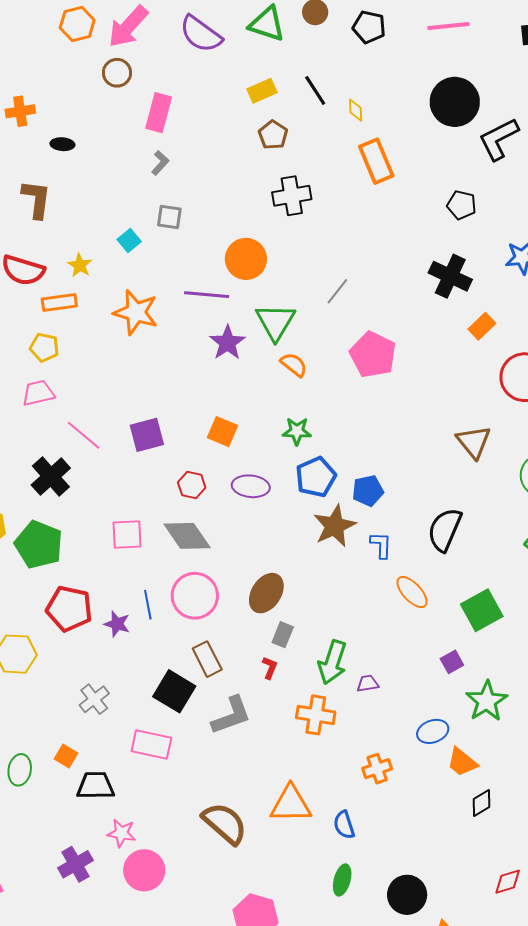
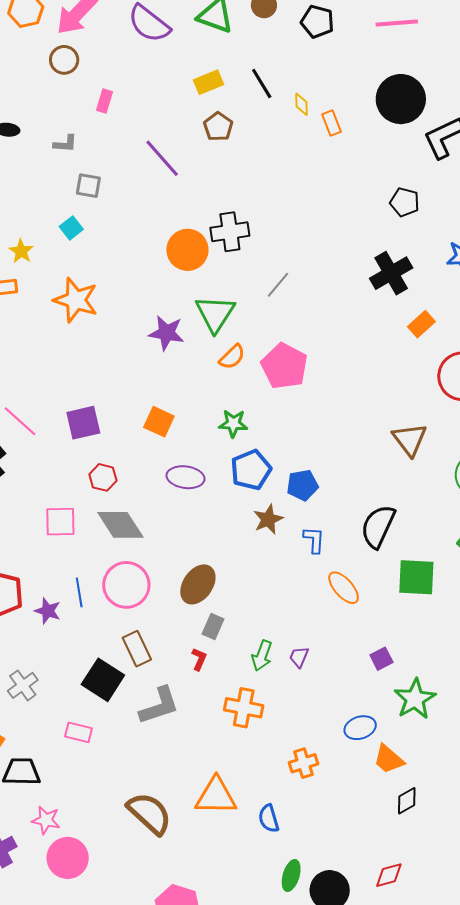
pink rectangle: (159, 113) -> (105, 101), size x0.6
orange rectangle: (376, 161) -> (331, 123), moved, size x0.6
gray L-shape: (160, 163) -> (65, 144), moved, turned 50
black cross: (292, 196) -> (230, 232), moved
gray square: (169, 217) -> (88, 186), moved
black cross: (450, 276) -> (391, 273), turned 33
purple line: (207, 295) -> (162, 158), moved, turned 42
purple star: (227, 343) -> (166, 333), turned -30
pink pentagon: (373, 355) -> (284, 366), moved
orange semicircle: (294, 365) -> (232, 357), turned 96
red hexagon: (192, 485) -> (103, 477), moved
brown star: (335, 526) -> (268, 519), size x0.7
green square: (482, 610) -> (416, 577), moved, turned 30
green arrow: (332, 662) -> (262, 656), size x0.7
purple trapezoid: (368, 683) -> (299, 657), moved, turned -60
pink rectangle: (151, 744) -> (79, 732), size x0.7
green ellipse: (342, 880) -> (291, 876), moved
red diamond: (508, 882) -> (389, 875), moved

